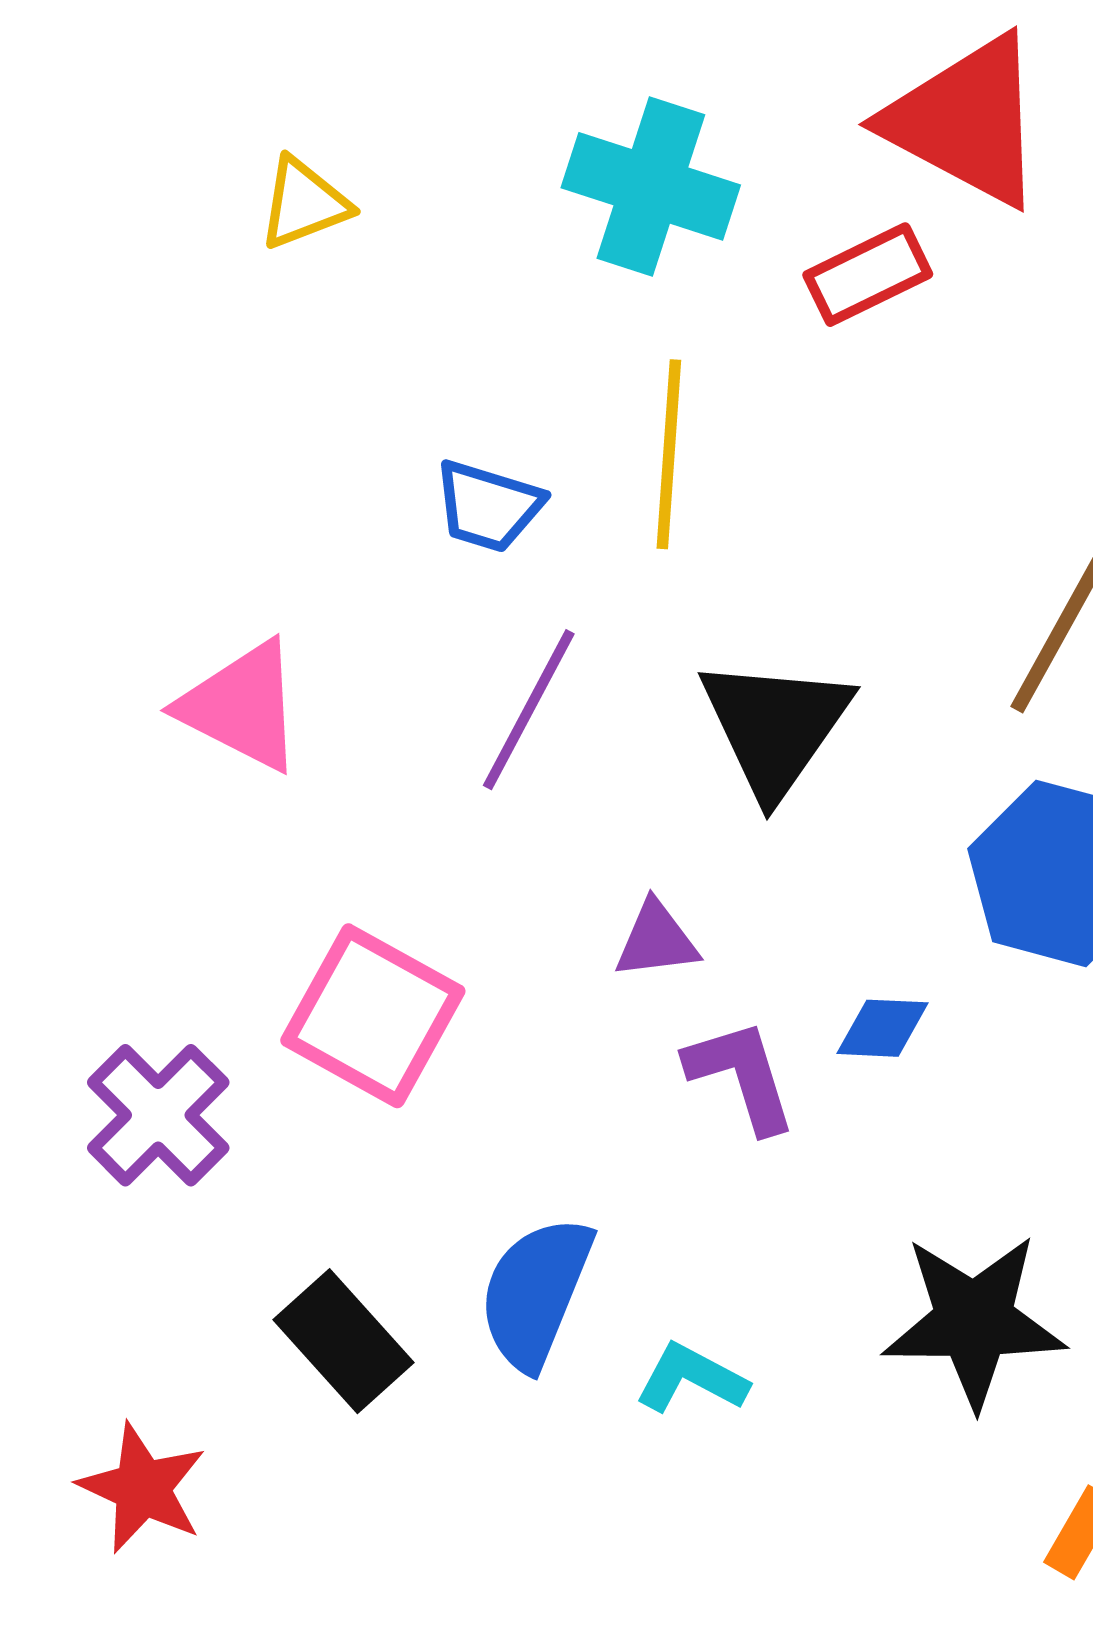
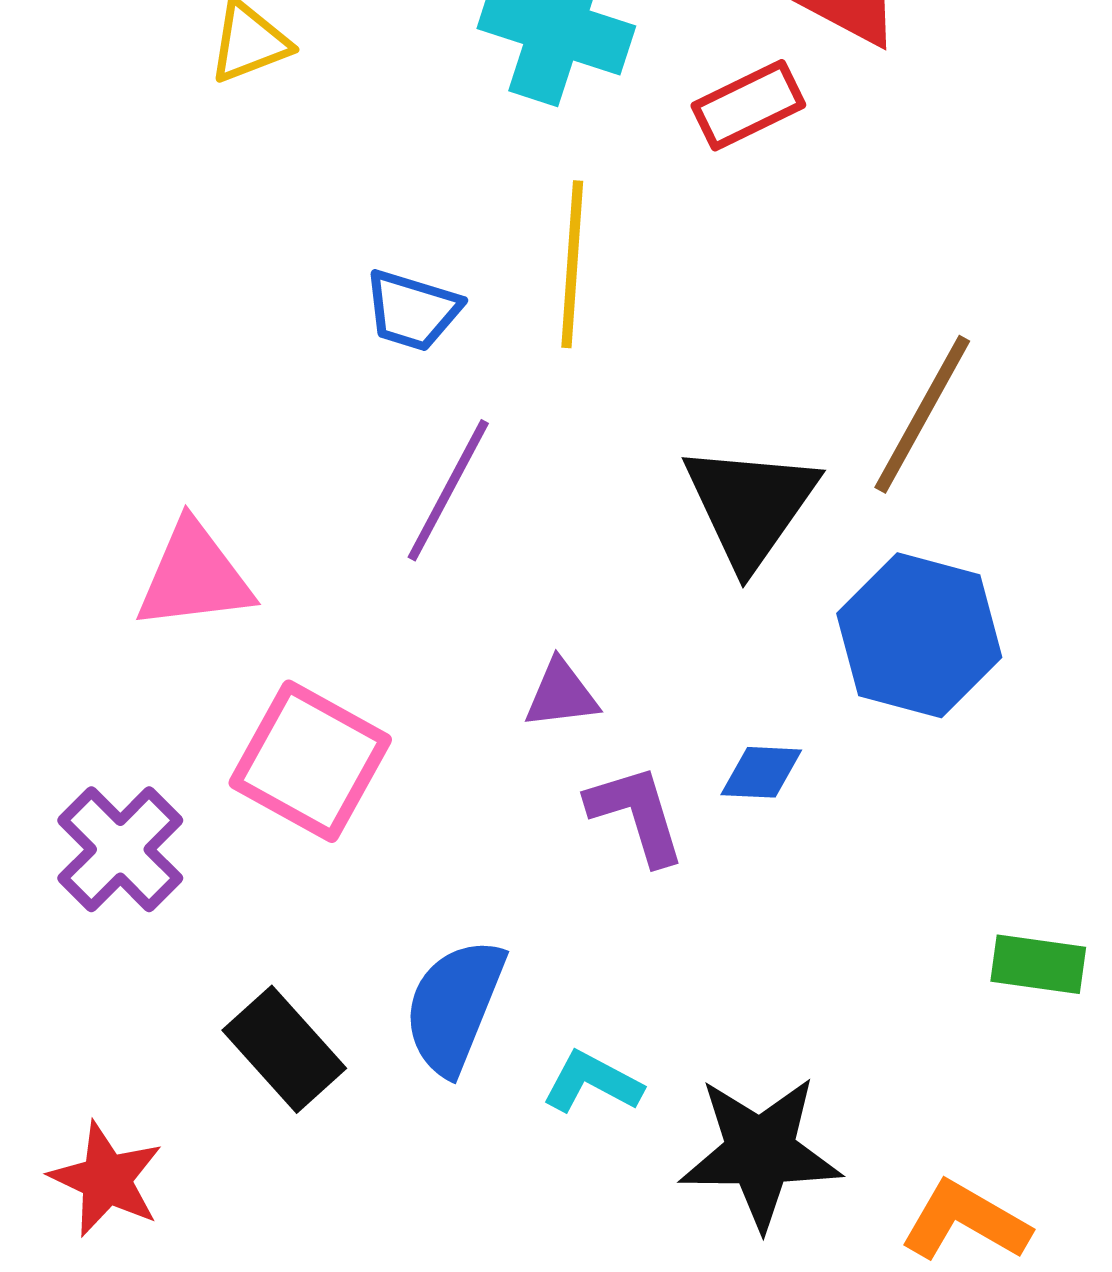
pink triangle: (242, 706) -> (194, 576), moved, turned -34
black triangle: (775, 727) -> (750, 505), moved
black star: (974, 1321) -> (760, 1152), moved

